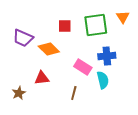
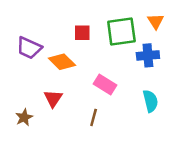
blue cross: (107, 56) -> (148, 55), moved
red triangle: (42, 78) -> (53, 98), turned -49
cyan semicircle: (103, 80) -> (150, 101), moved

